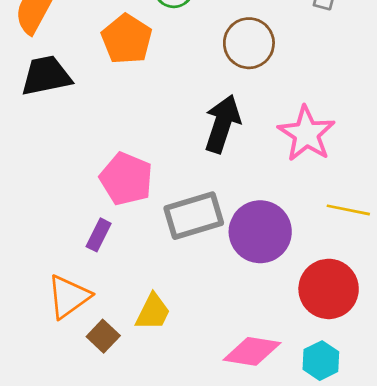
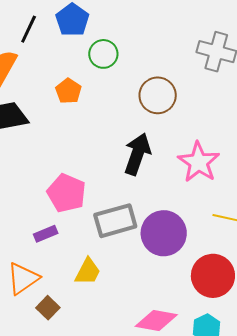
orange pentagon: (127, 39) -> (68, 91), size x0.7
purple rectangle: (99, 235) -> (46, 234), turned 40
yellow trapezoid: (153, 312) -> (88, 272), moved

